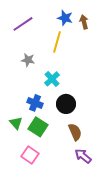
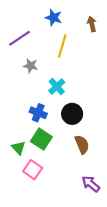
blue star: (65, 18) -> (54, 18), moved
purple line: (23, 24) -> (20, 38), moved
green triangle: (16, 123) -> (18, 148), moved
purple arrow: (83, 156) -> (91, 184), moved

